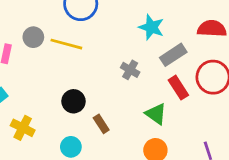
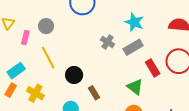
yellow line: (66, 44) -> (48, 58), moved, turned 45
gray rectangle: (173, 55) -> (133, 47), moved
gray cross: (130, 70) -> (108, 42), moved

